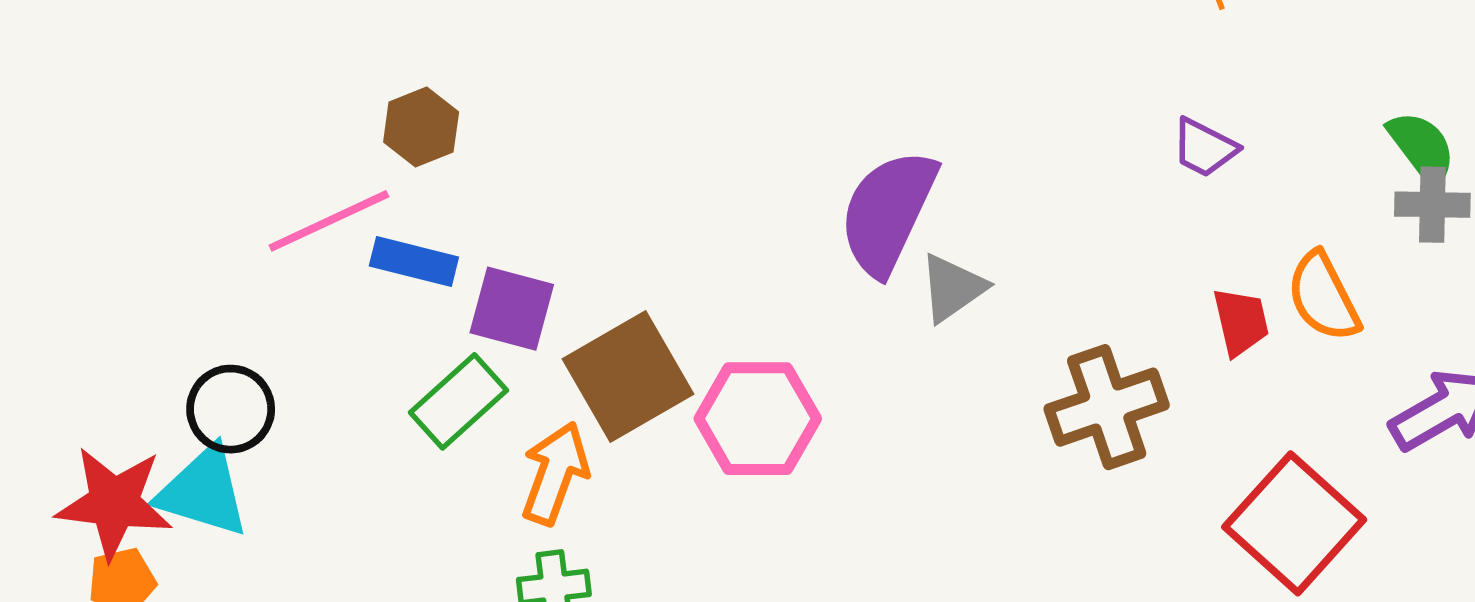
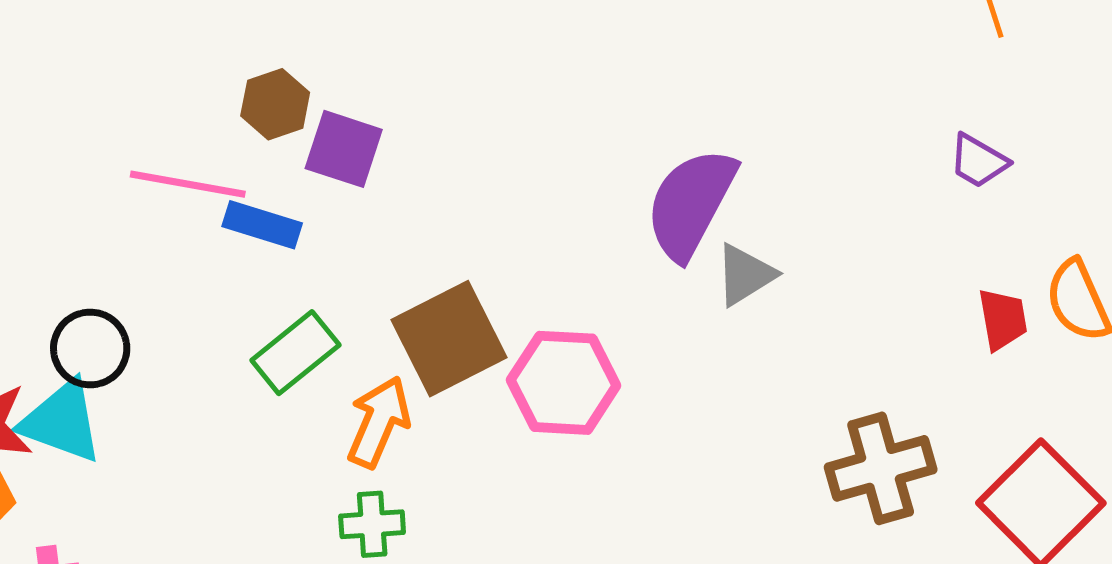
pink line: (329, 221) -> (188, 184), turned 32
purple square: (512, 309) -> (344, 149), moved
brown cross: (1107, 407) -> (881, 468), moved

